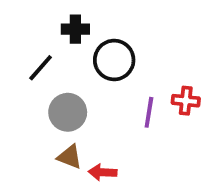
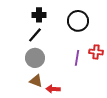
black circle: (114, 60) -> (78, 21), moved
black line: (41, 68) -> (35, 35), moved

